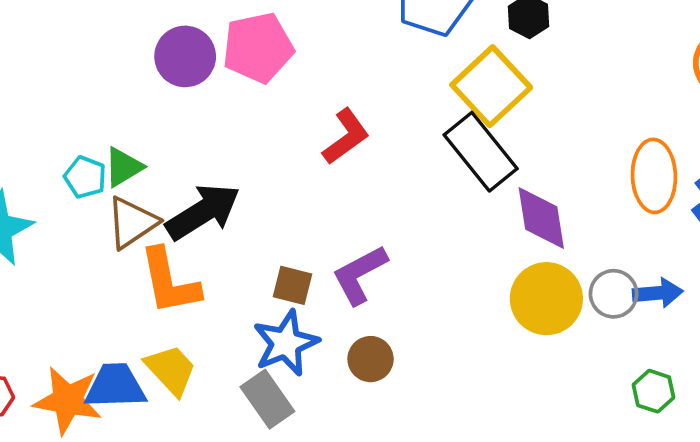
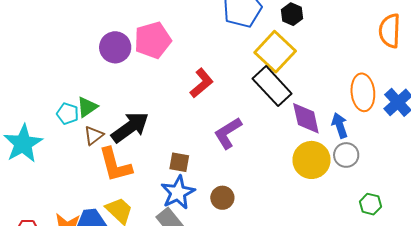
brown triangle: (132, 223) -> (94, 135), size x0.7
purple L-shape: (360, 275) -> (228, 133), moved
blue arrow: (658, 293) -> (340, 125), moved, turned -100

